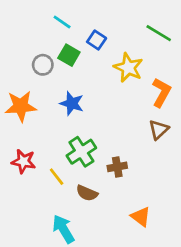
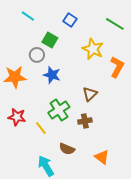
cyan line: (62, 22) -> (28, 16), moved
blue square: (97, 40) -> (70, 20), moved
gray circle: (43, 65) -> (37, 55), moved
brown triangle: (159, 130) -> (90, 94), moved
brown semicircle: (87, 193) -> (67, 149), moved

